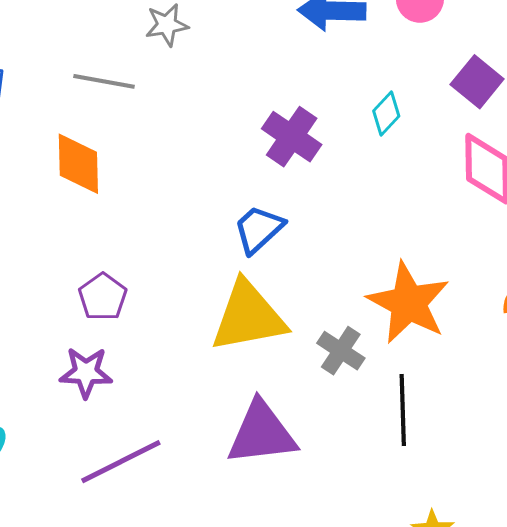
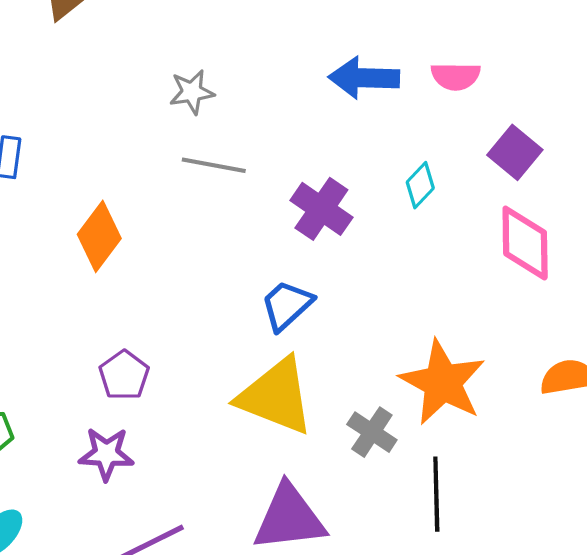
gray line: (104, 81) -> (214, 165), moved
orange diamond: (78, 164) -> (99, 236), turned 38
yellow triangle: (248, 317) -> (276, 396), turned 32

